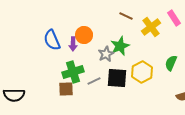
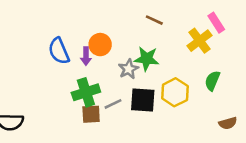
yellow cross: (151, 27) -> (199, 41), moved
green star: (120, 46) -> (147, 59), turned 30
brown square: (66, 89) -> (91, 114), moved

